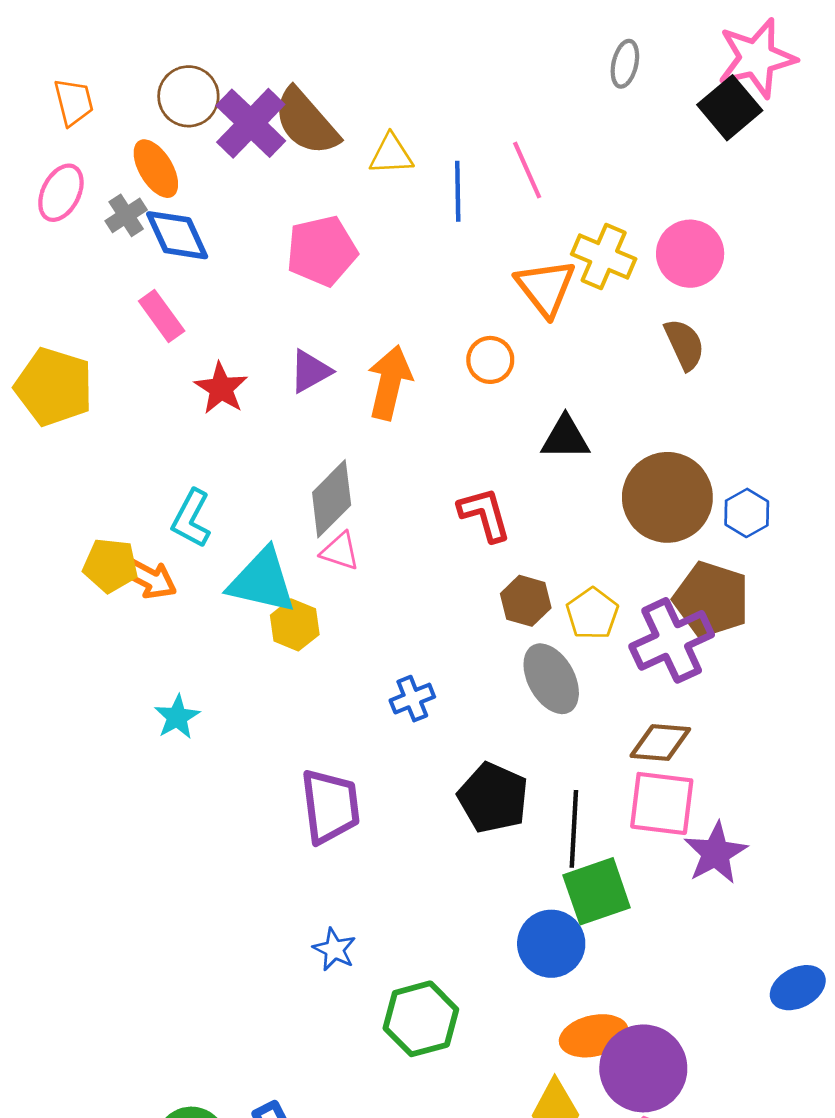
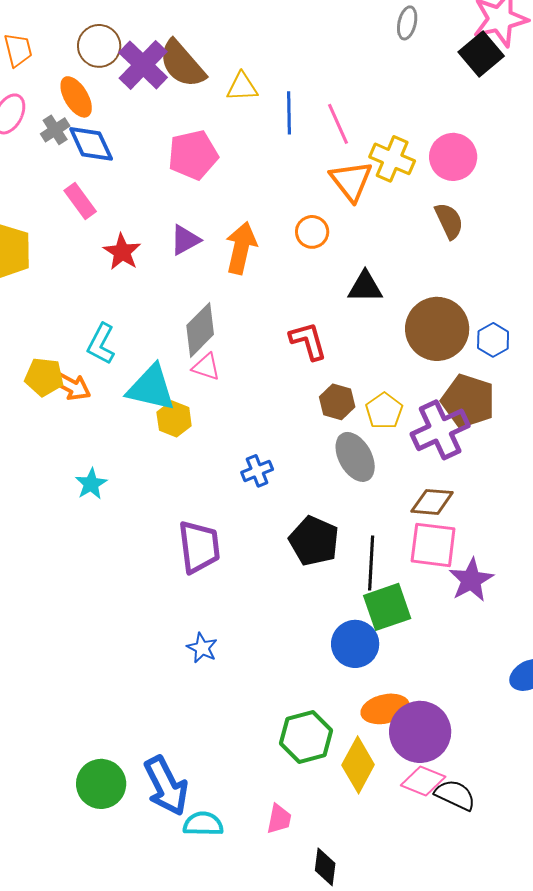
pink line: (527, 170) -> (338, 124), moved
green hexagon: (421, 1019) -> (306, 737), moved

